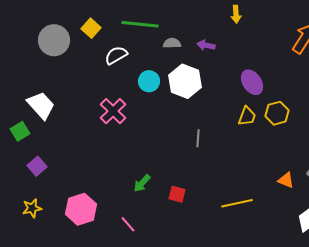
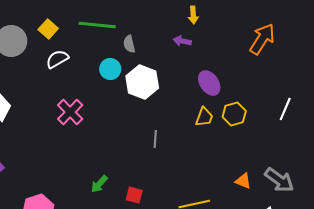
gray semicircle: (172, 43) -> (129, 44), turned -102
purple arrow: (206, 45) -> (182, 41), moved
white semicircle: (116, 55) -> (57, 59), moved
cyan circle: (149, 81) -> (110, 69), moved

